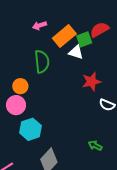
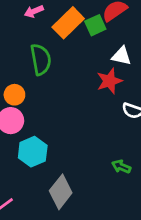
white triangle: (76, 52) -> (121, 56), moved

